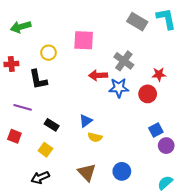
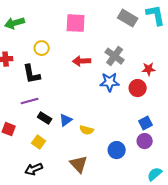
pink square: (84, 40) -> (76, 23), moved
red arrow: (98, 75) -> (82, 61), moved
purple line: (23, 107) -> (30, 101), moved, turned -30
blue triangle: (86, 121) -> (66, 120), moved
purple circle: (166, 146) -> (145, 141), moved
blue circle: (122, 171) -> (117, 150), moved

